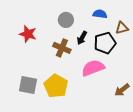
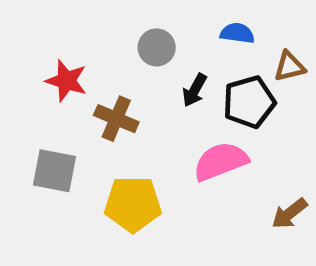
brown cross: (62, 48) -> (116, 119), moved
gray square: (28, 85) -> (55, 171), moved
yellow pentagon: (56, 86) -> (133, 204), turned -30

